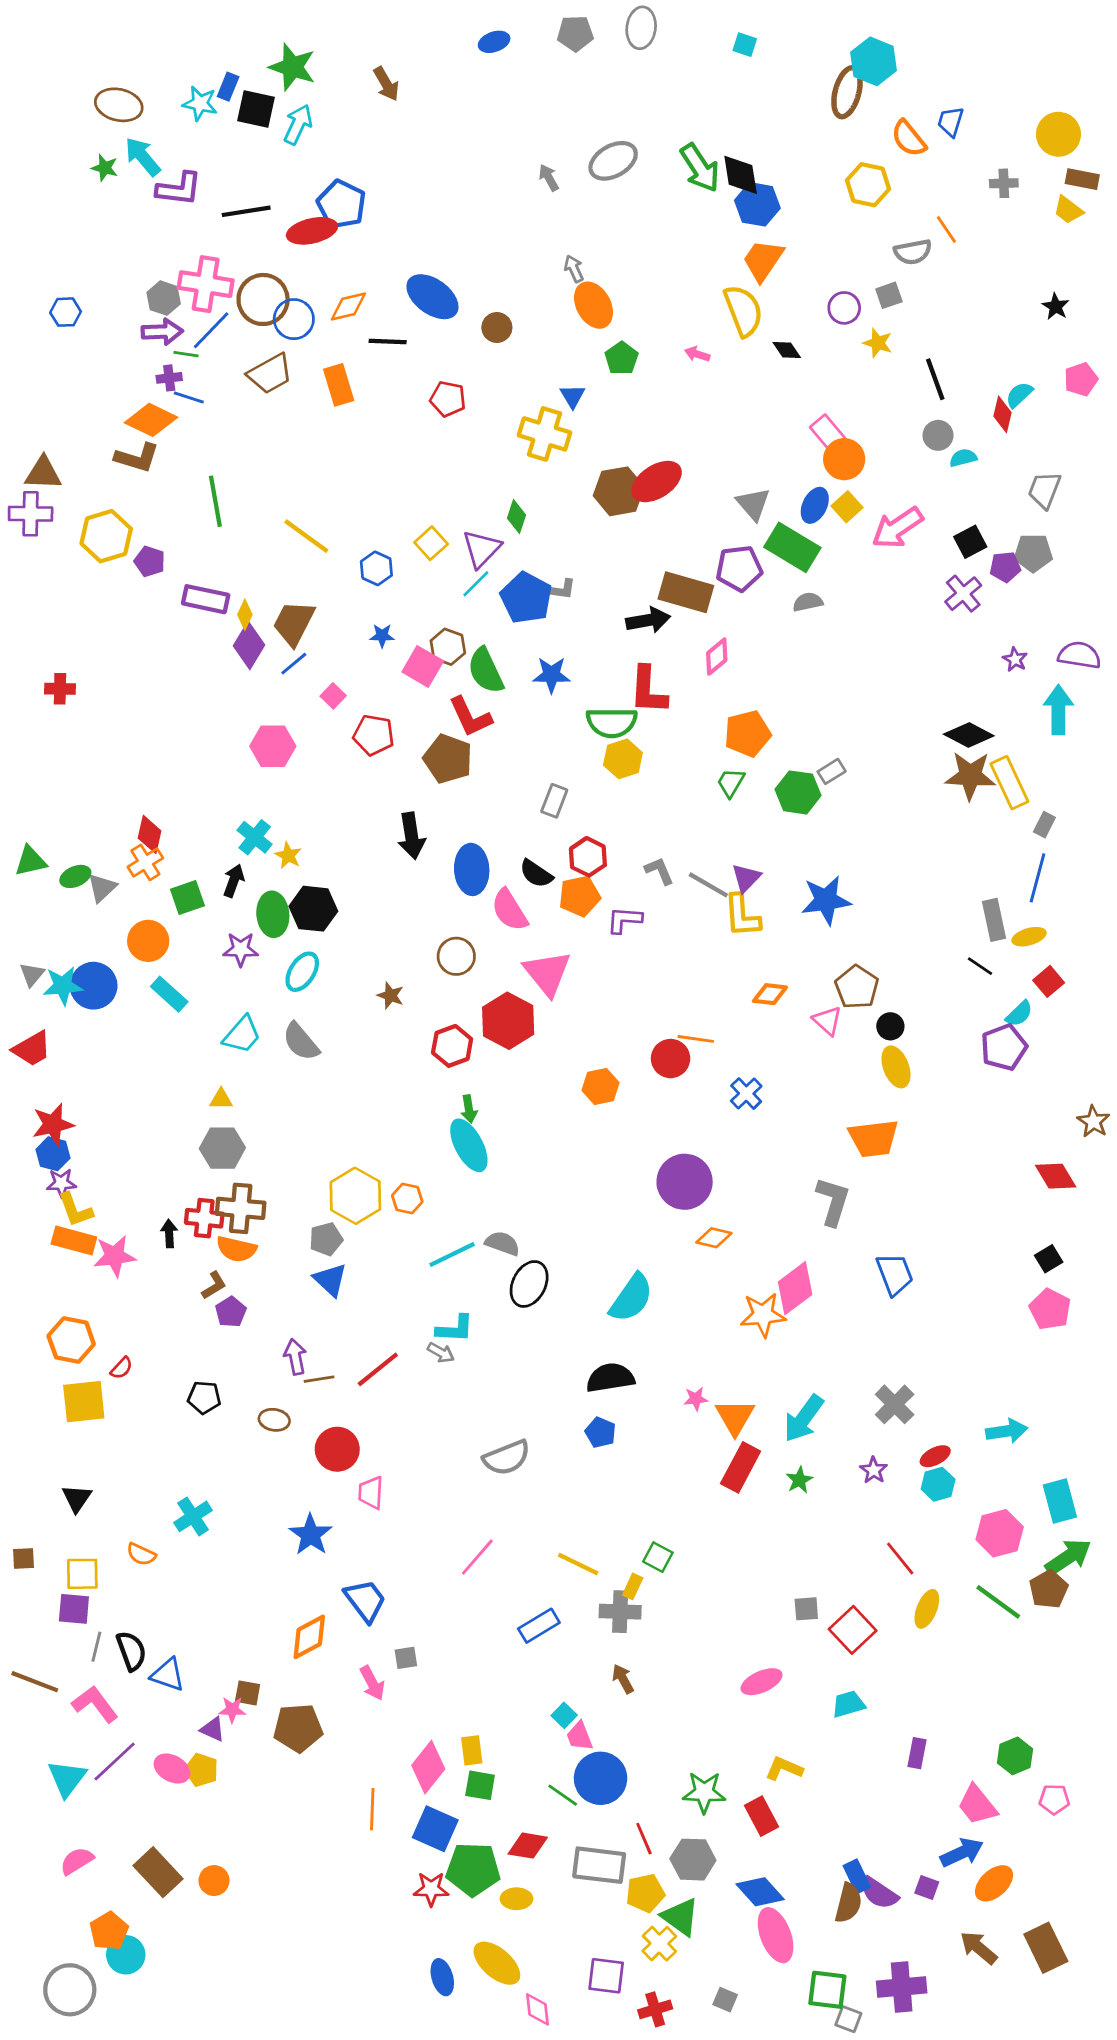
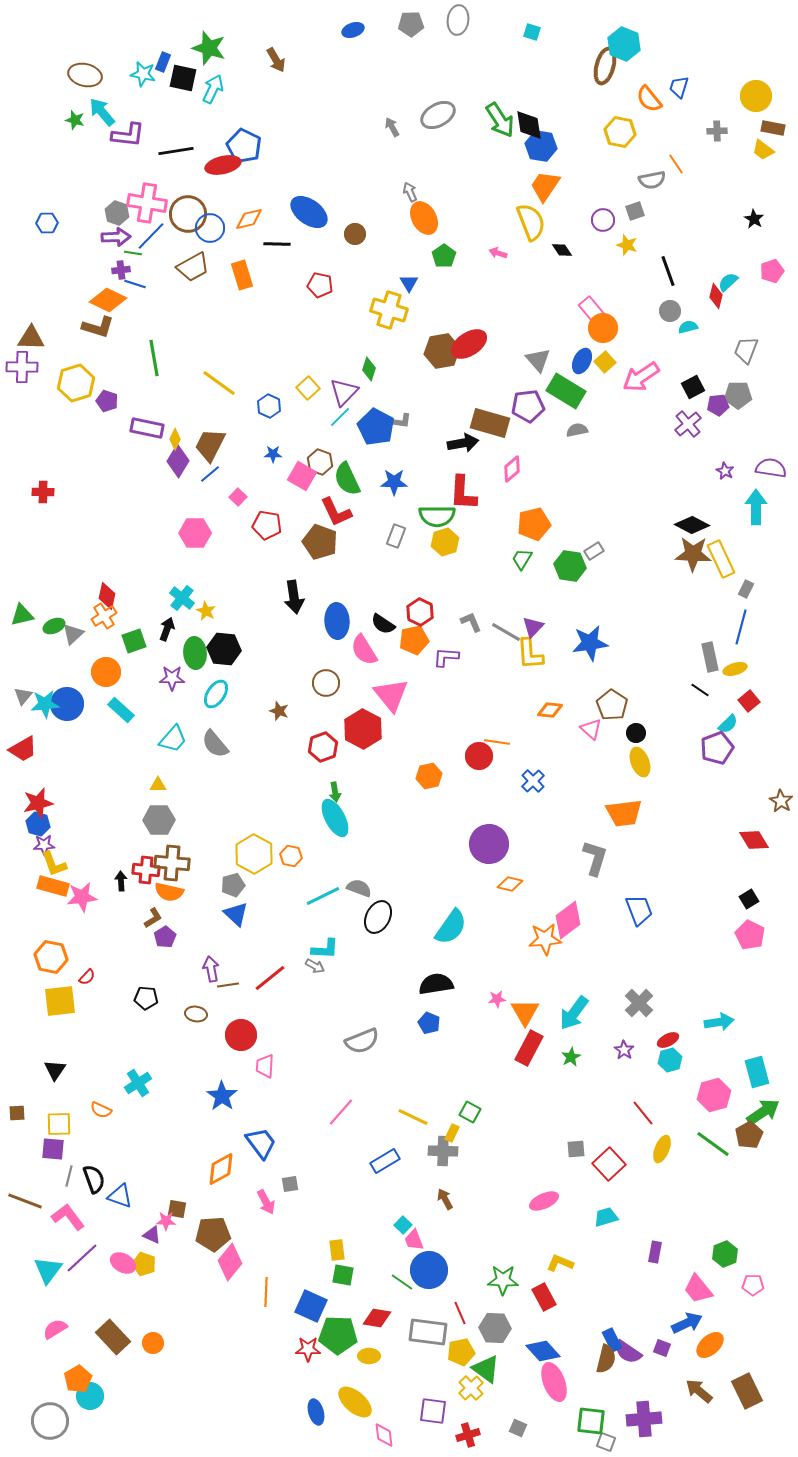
gray rectangle: (554, 801) -> (396, 536), moved
pink diamond: (428, 1767) -> (230, 1262), moved

